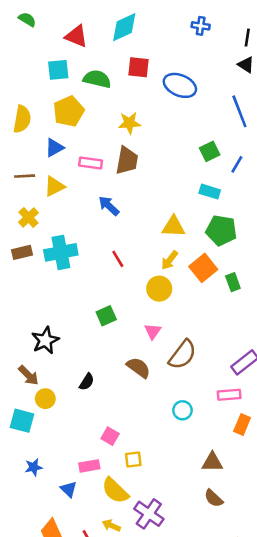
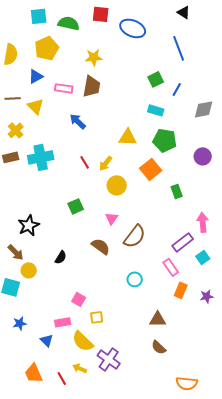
yellow triangle: (54, 186) -> (36, 106), turned -48
yellow arrow: (170, 260) -> (106, 163), moved
green rectangle: (233, 282) -> (177, 191), moved
pink rectangle: (229, 395) -> (171, 267), turned 60

